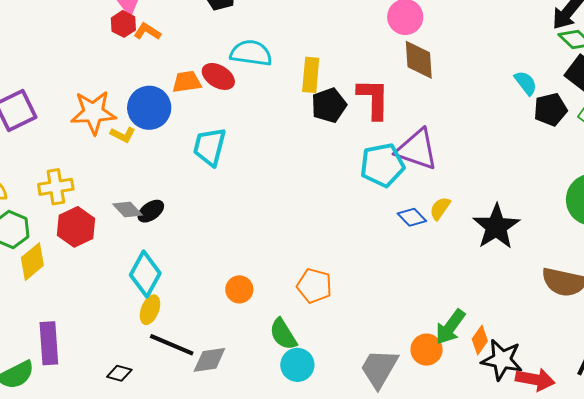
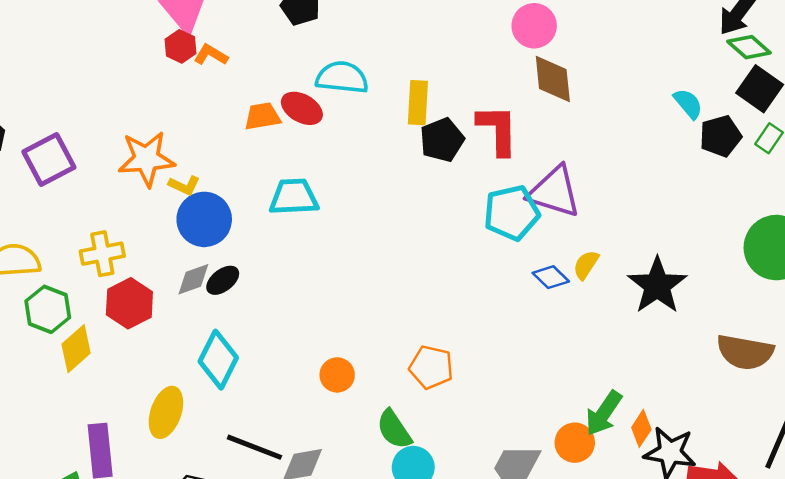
blue circle: (149, 108) -> (204, 219), moved
cyan trapezoid: (210, 147) -> (294, 197), turned 75
gray diamond: (128, 210) -> (193, 279), turned -64
yellow ellipse: (150, 310) -> (166, 412), moved, size x1.4

